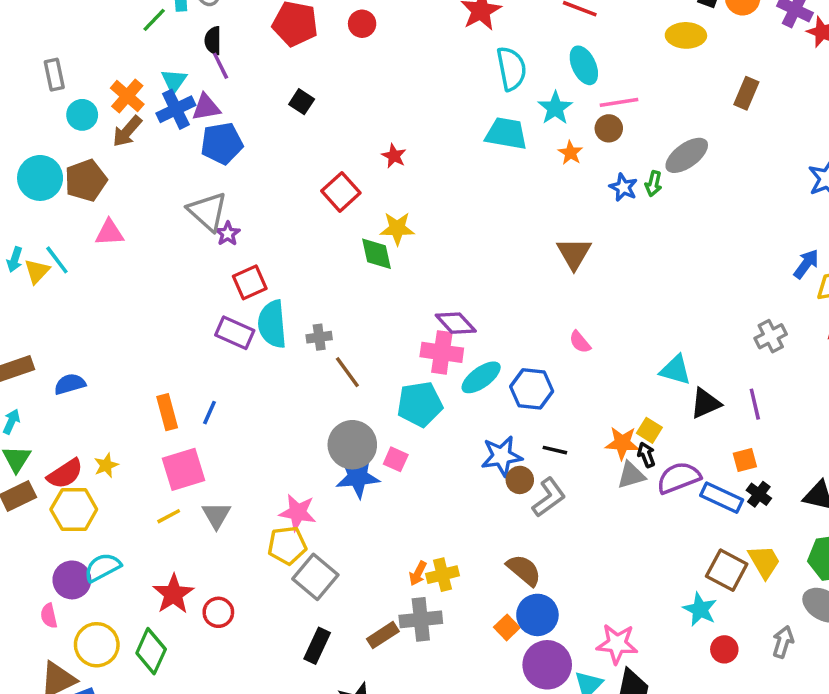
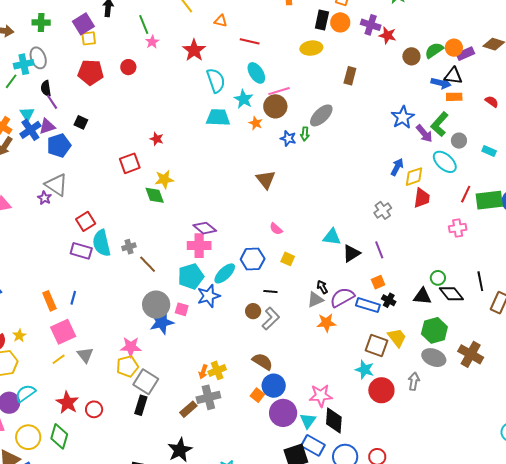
black square: (302, 102) -> (81, 122), moved
brown circle: (609, 128) -> (275, 106), size x1.5
red square: (341, 192) -> (130, 163), turned 30
purple star: (228, 234) -> (44, 198), moved
cyan ellipse: (481, 377) -> (225, 273), moved
yellow square: (649, 430) -> (288, 259), moved
orange star: (622, 443) -> (326, 323), moved
blue star: (502, 456) -> (209, 296), moved
black rectangle: (317, 646) -> (141, 405), moved
red circle: (724, 649) -> (381, 390), size x1.6

